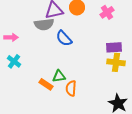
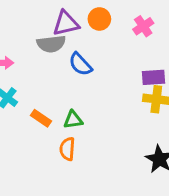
orange rectangle: (46, 84) -> (41, 118), moved
orange semicircle: (71, 88) -> (67, 149), moved

